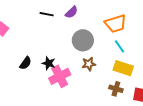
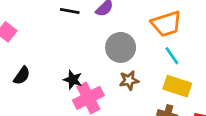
black semicircle: (26, 63) -> (22, 76), moved

